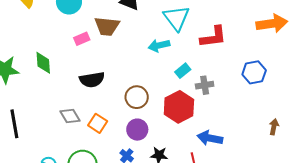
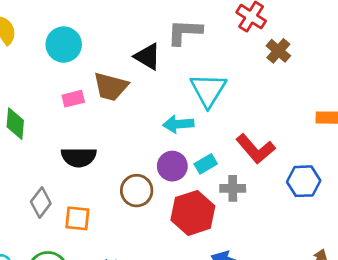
red L-shape: (213, 37) -> (256, 149), moved, turned 48
gray diamond: (70, 116) -> (41, 202), turned 60
orange square: (98, 123) -> (77, 218), turned -36
purple circle: (137, 130) -> (172, 166), moved

